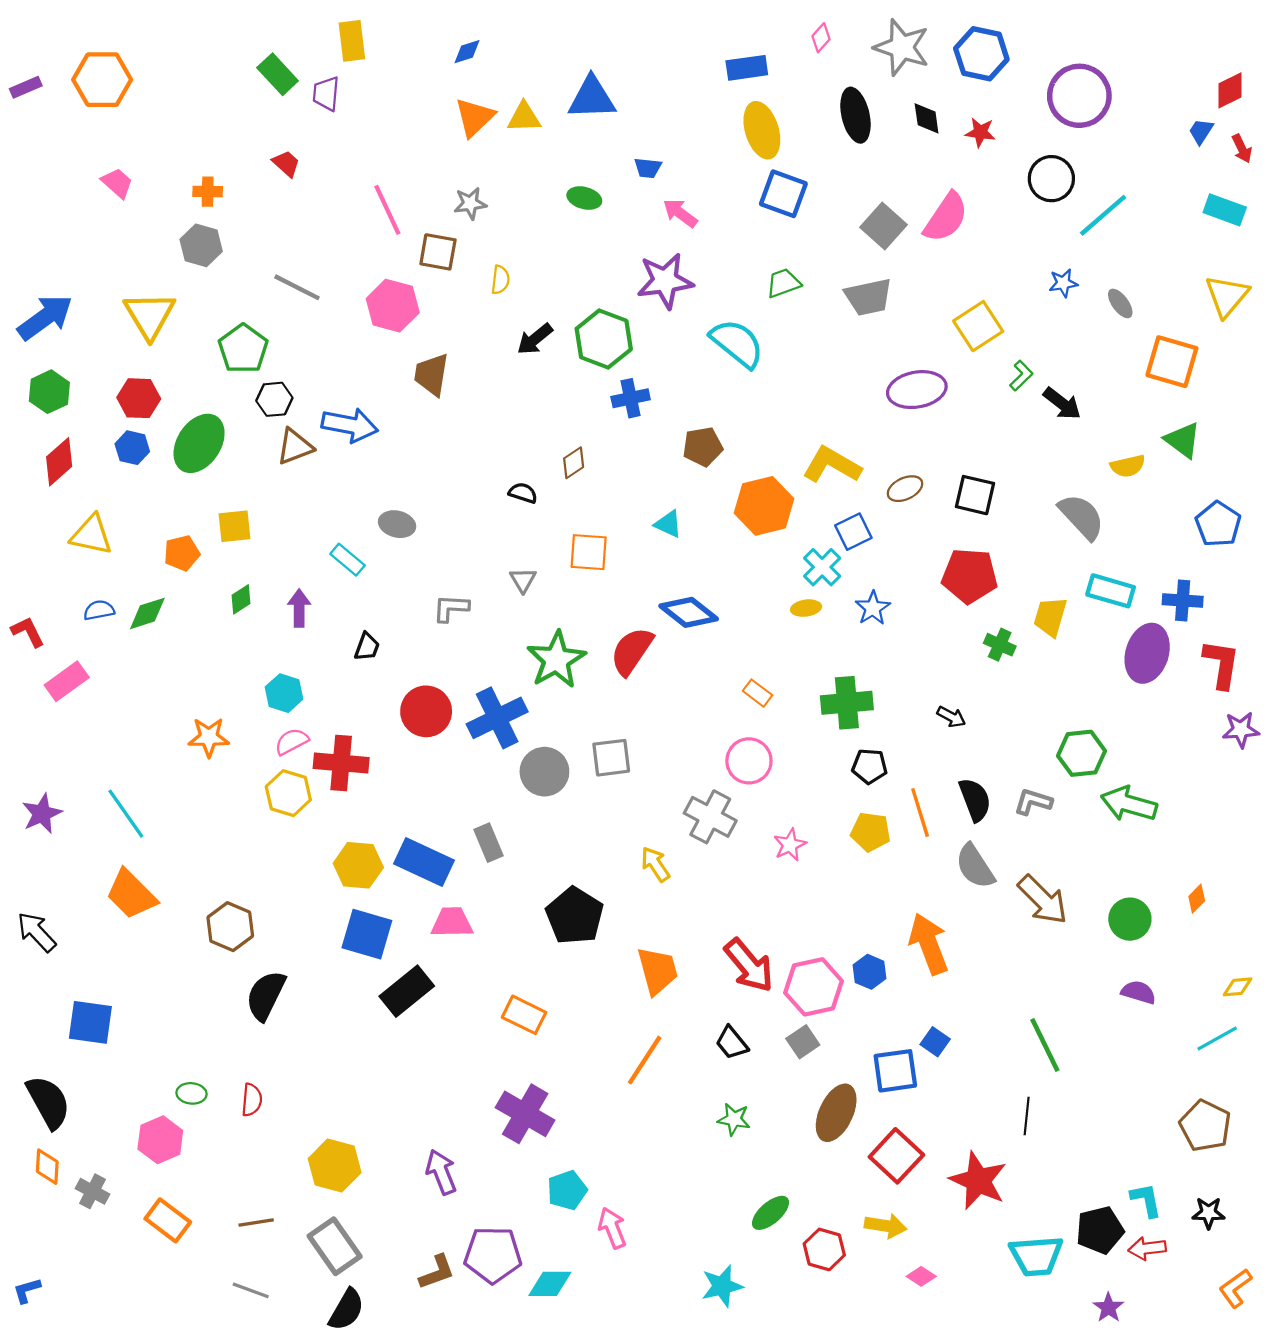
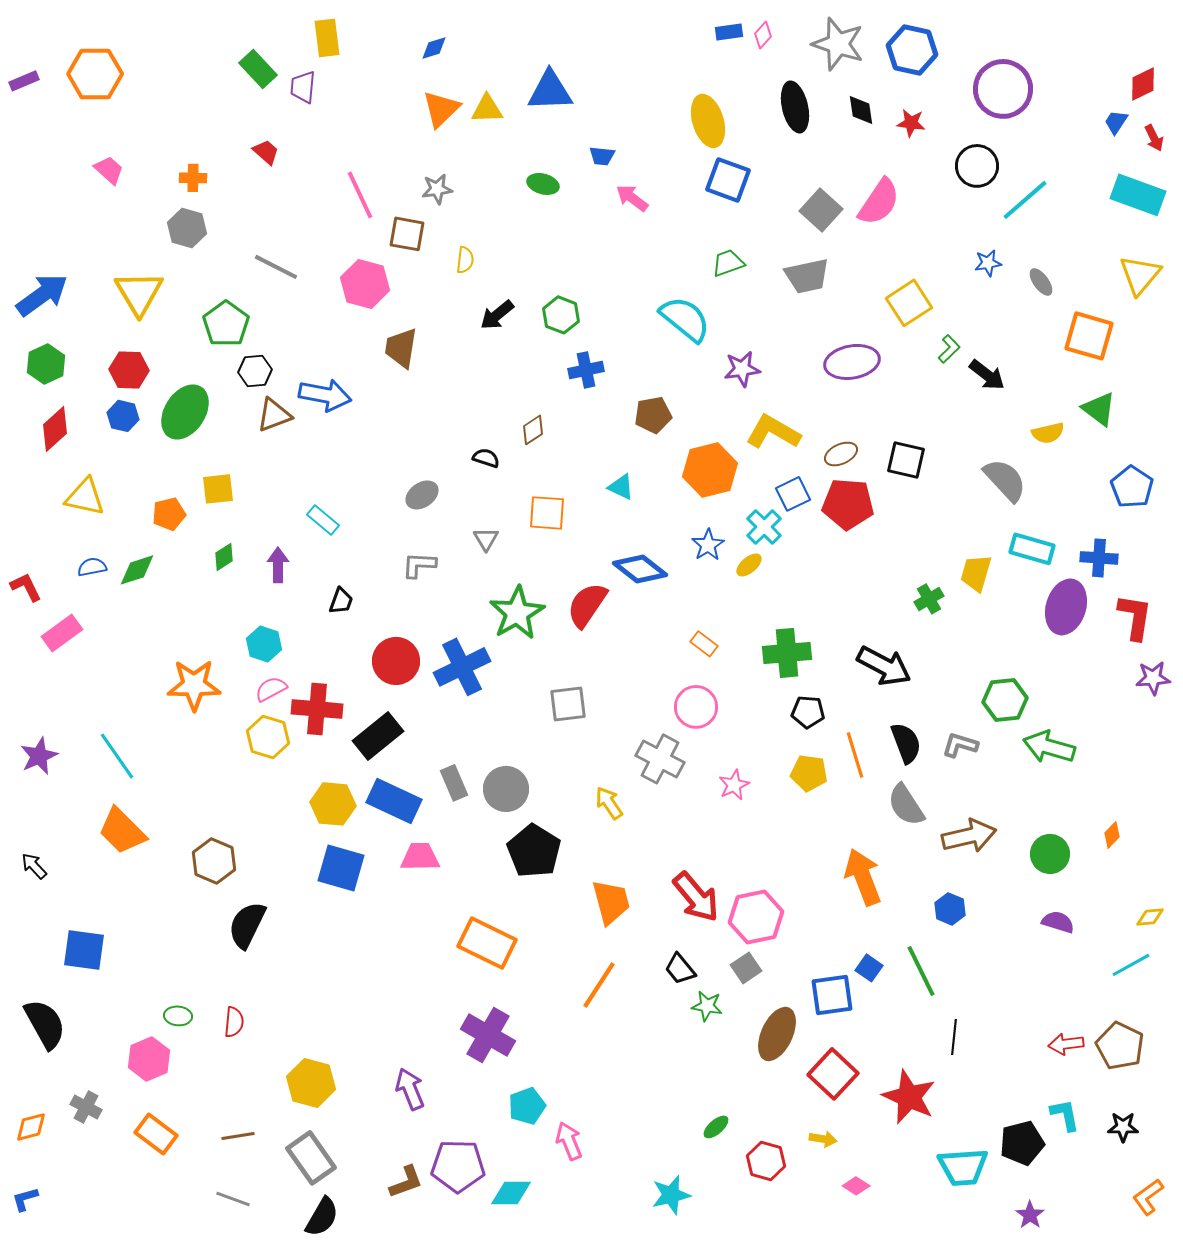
blue rectangle: (747, 68) -> (729, 32), moved, size x0.7
cyan rectangle: (1225, 210) -> (1138, 195), size x1.4
purple star: (665, 281) -> (742, 369), moved, size x0.7
green hexagon: (604, 339) -> (561, 315), size x0.7
gray ellipse: (397, 524) -> (422, 495), moved, turned -48
red pentagon: (970, 576) -> (848, 504), moved
yellow ellipse: (806, 608) -> (749, 565), turned -32
blue star: (873, 608) -> (708, 545), moved
green cross: (1000, 645) -> (929, 599), turned 36
black arrow: (951, 717) -> (884, 666), size x2.0
orange star: (209, 737) -> (194, 685), size x1.4
gray circle: (544, 772) -> (506, 789), moved
brown arrow: (1043, 900) -> (969, 836), turned -58
black arrow: (37, 932) -> (34, 866), size x0.7
blue hexagon: (869, 972) -> (950, 909), moved
black rectangle: (407, 991) -> (378, 736), moved
orange rectangle: (524, 1015) -> (487, 943), size x1.4
green line: (1045, 1045) -> (921, 971), moved
green star: (734, 1119) -> (707, 1006), moved
orange diamond: (47, 1167) -> (31, 1127), moved, turned 72
green ellipse: (770, 1213) -> (716, 1127), size x0.7
yellow arrow: (886, 1226) -> (823, 1139), size x0.7
red arrow: (1147, 1248) -> (1066, 1044), moved

